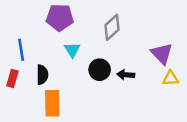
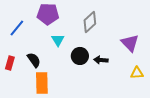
blue line: (21, 50) -> (17, 28), moved, turned 48
black semicircle: (42, 75) -> (34, 60), turned -35
yellow triangle: (171, 78) -> (137, 73), moved

